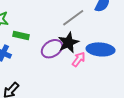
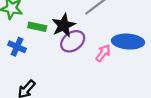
black star: (68, 43) -> (64, 25), moved

